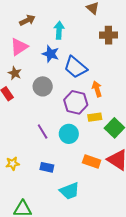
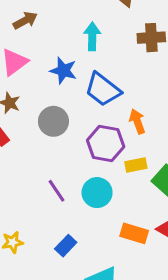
cyan arrow: (59, 30) -> (92, 36), moved
blue rectangle: (47, 167) -> (66, 246), turned -56

